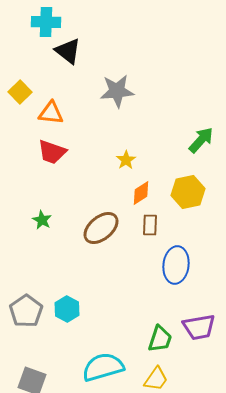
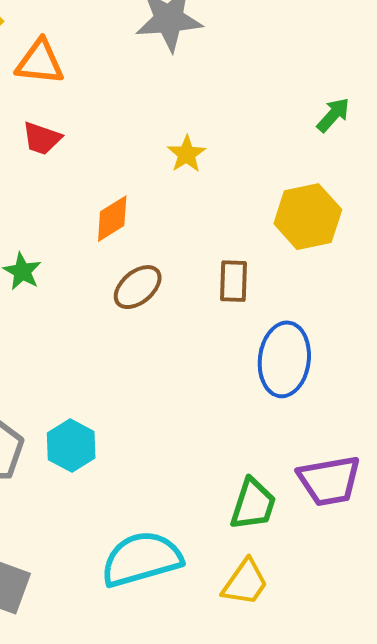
green arrow: (201, 140) -> (333, 115), size x0.7
red trapezoid: (52, 152) -> (42, 138), size x0.7
orange diamond: (141, 193) -> (112, 219), moved
brown ellipse: (101, 228) -> (138, 287), size x0.7

